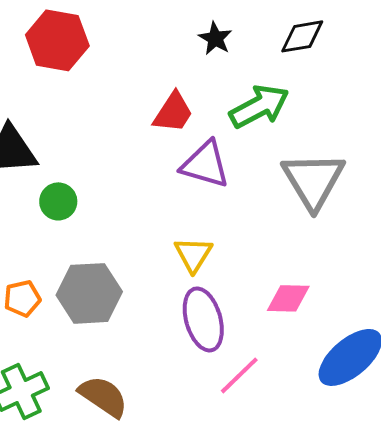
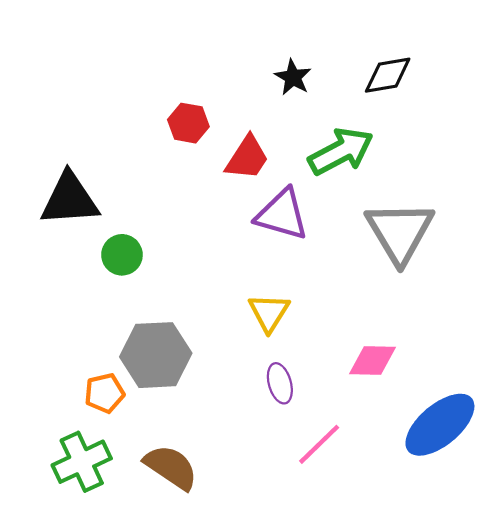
red hexagon: (57, 40) -> (188, 123), moved, size x0.6
orange pentagon: (22, 298) -> (105, 393), moved
purple ellipse: (203, 319) -> (280, 383), size x0.6

